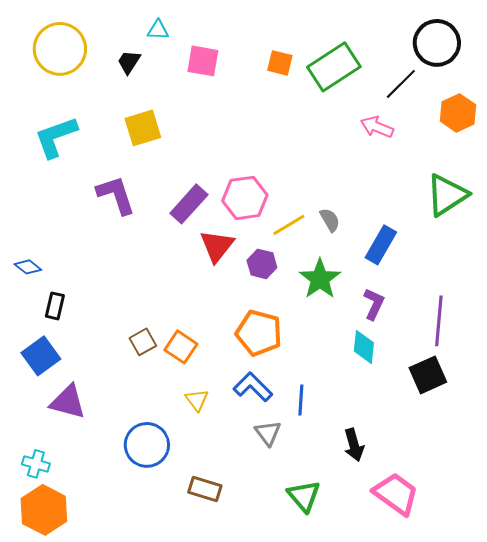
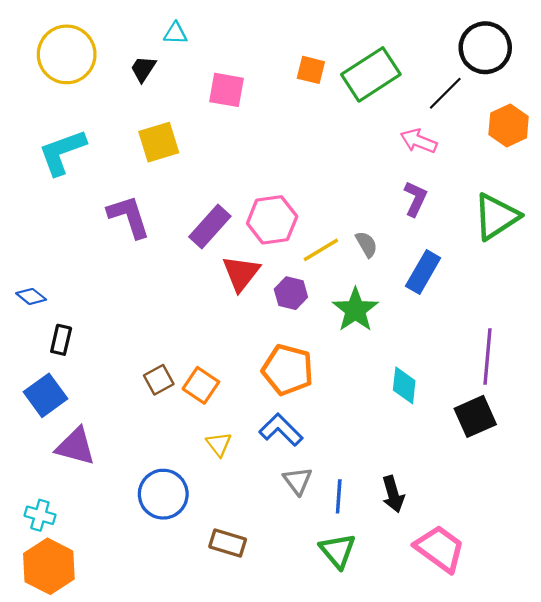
pink square: (203, 61) -> (227, 90), moved
purple L-shape: (374, 304) -> (415, 199), moved
blue line: (301, 400) -> (339, 496), moved

